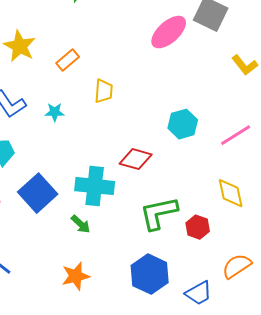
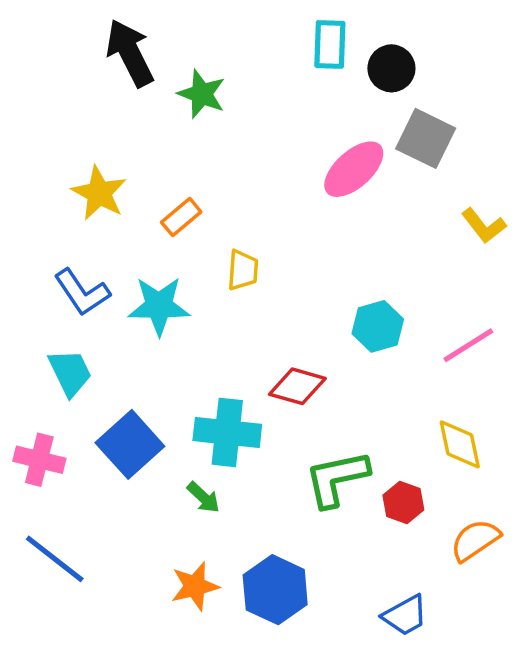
cyan star: (55, 112) -> (159, 306), size x1.8
orange semicircle: (237, 266) -> (475, 540), moved
blue hexagon: (150, 274) -> (275, 590), moved

